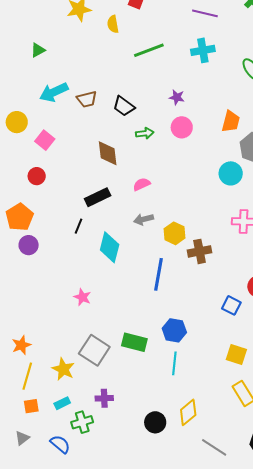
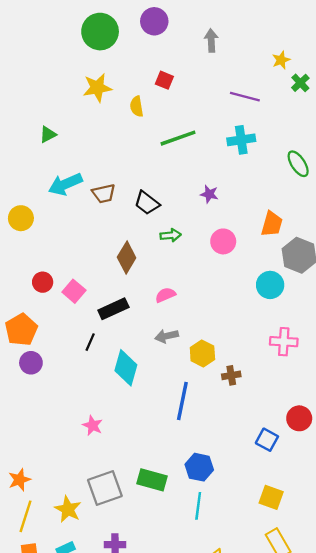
pink circle: (182, 127) -> (223, 241), moved
pink square: (45, 140) -> (74, 291), moved
brown diamond: (108, 153) -> (127, 257), turned 36
brown cross: (200, 251) -> (231, 375), size x0.7
gray square: (94, 350) -> (105, 488), turned 36

